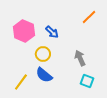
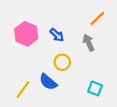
yellow circle: (43, 54) -> (62, 62), moved
gray arrow: (80, 58) -> (89, 43), moved

